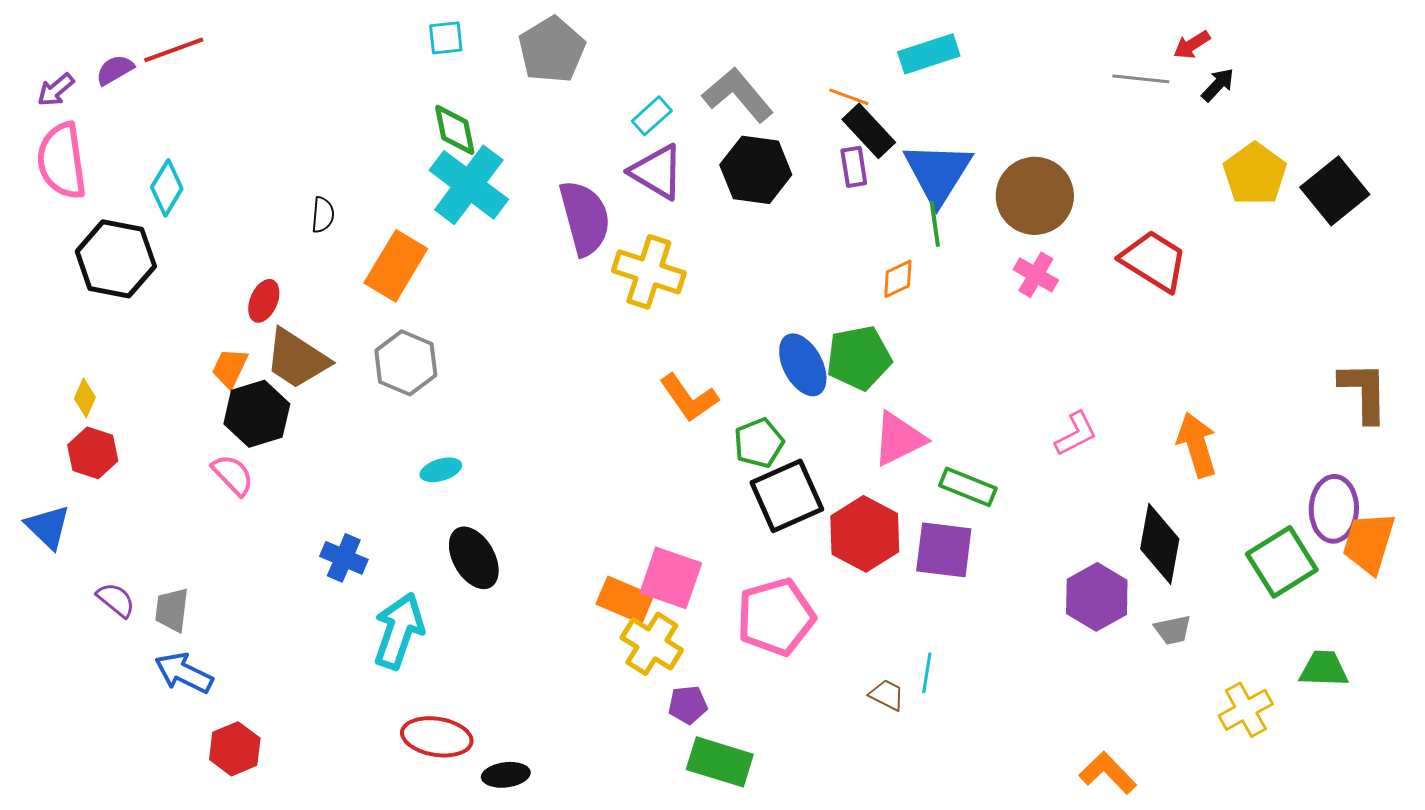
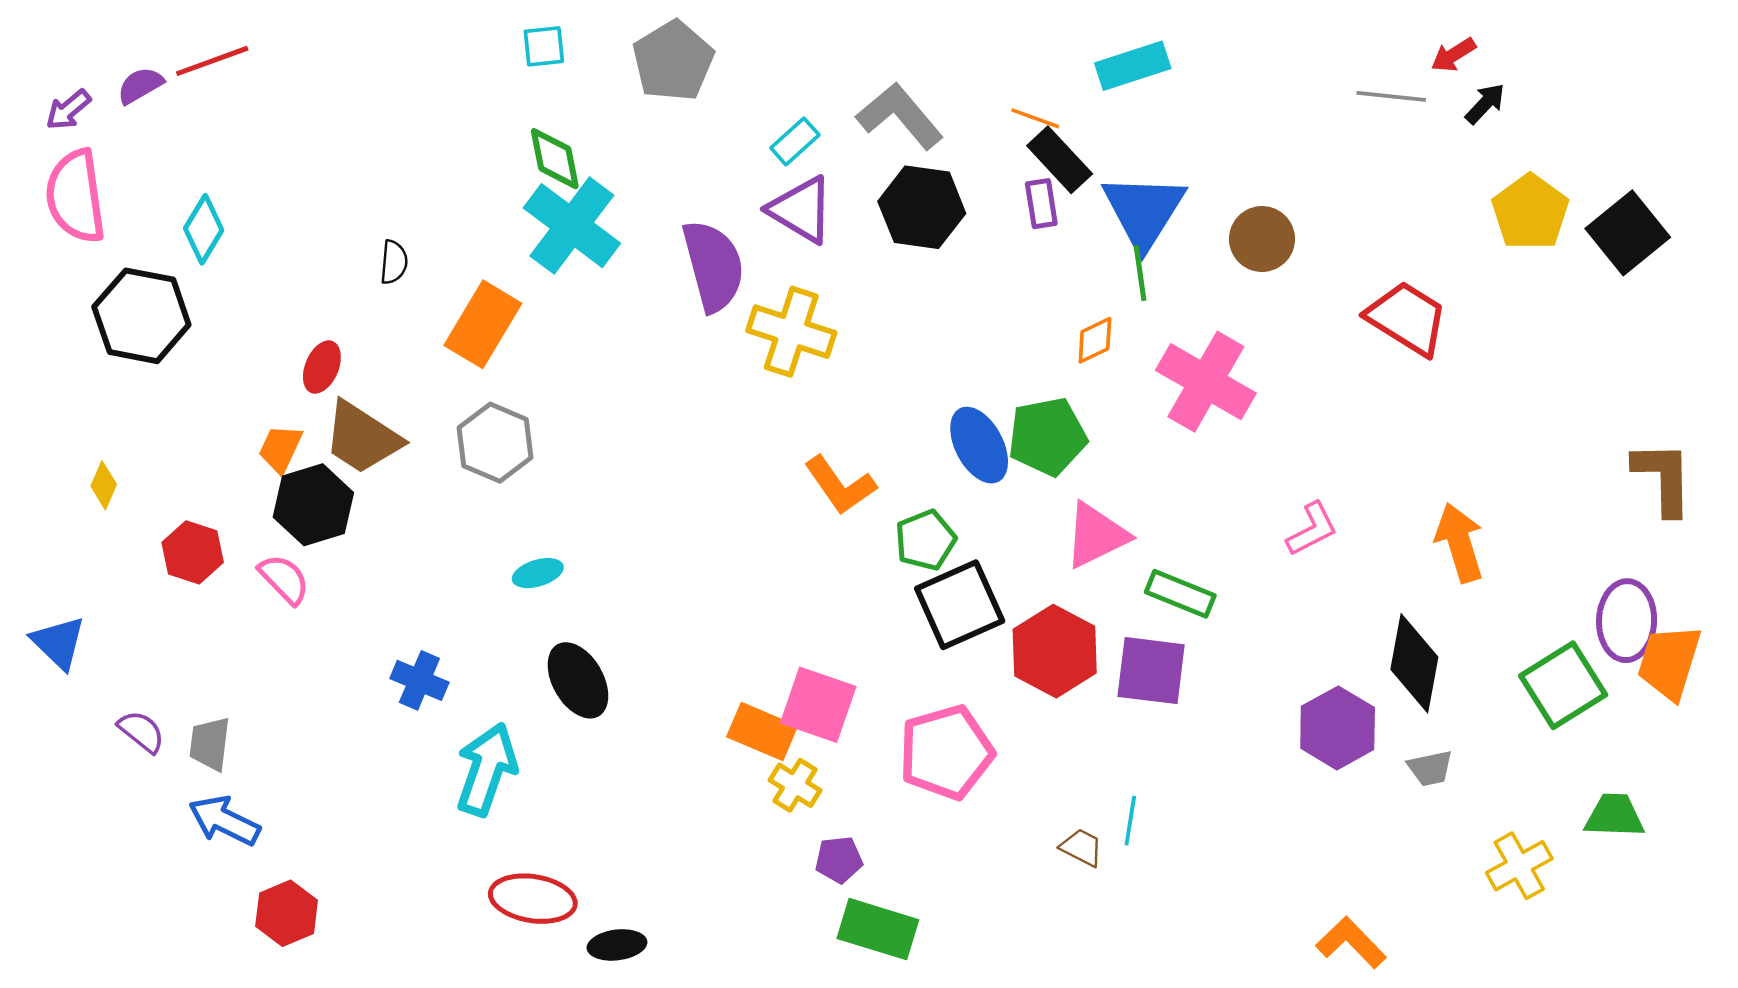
brown circle: (1035, 196) -> (1262, 239), size x0.7
pink cross: (1036, 275) -> (1206, 382), moved, size x1.8
red hexagon: (93, 453) -> (193, 552), moved
yellow cross: (652, 644) -> (795, 785), size x0.7

